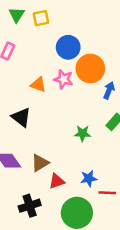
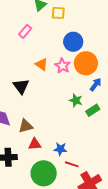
green star: (82, 133) -> (76, 100), moved

